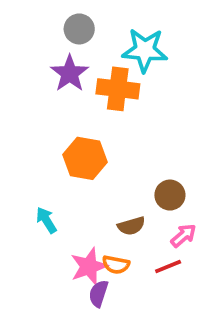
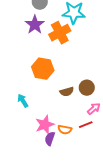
orange cross: (118, 89) -> (60, 33), turned -35
brown semicircle: (131, 226) -> (67, 92), moved
orange semicircle: (116, 265) -> (65, 130), moved

